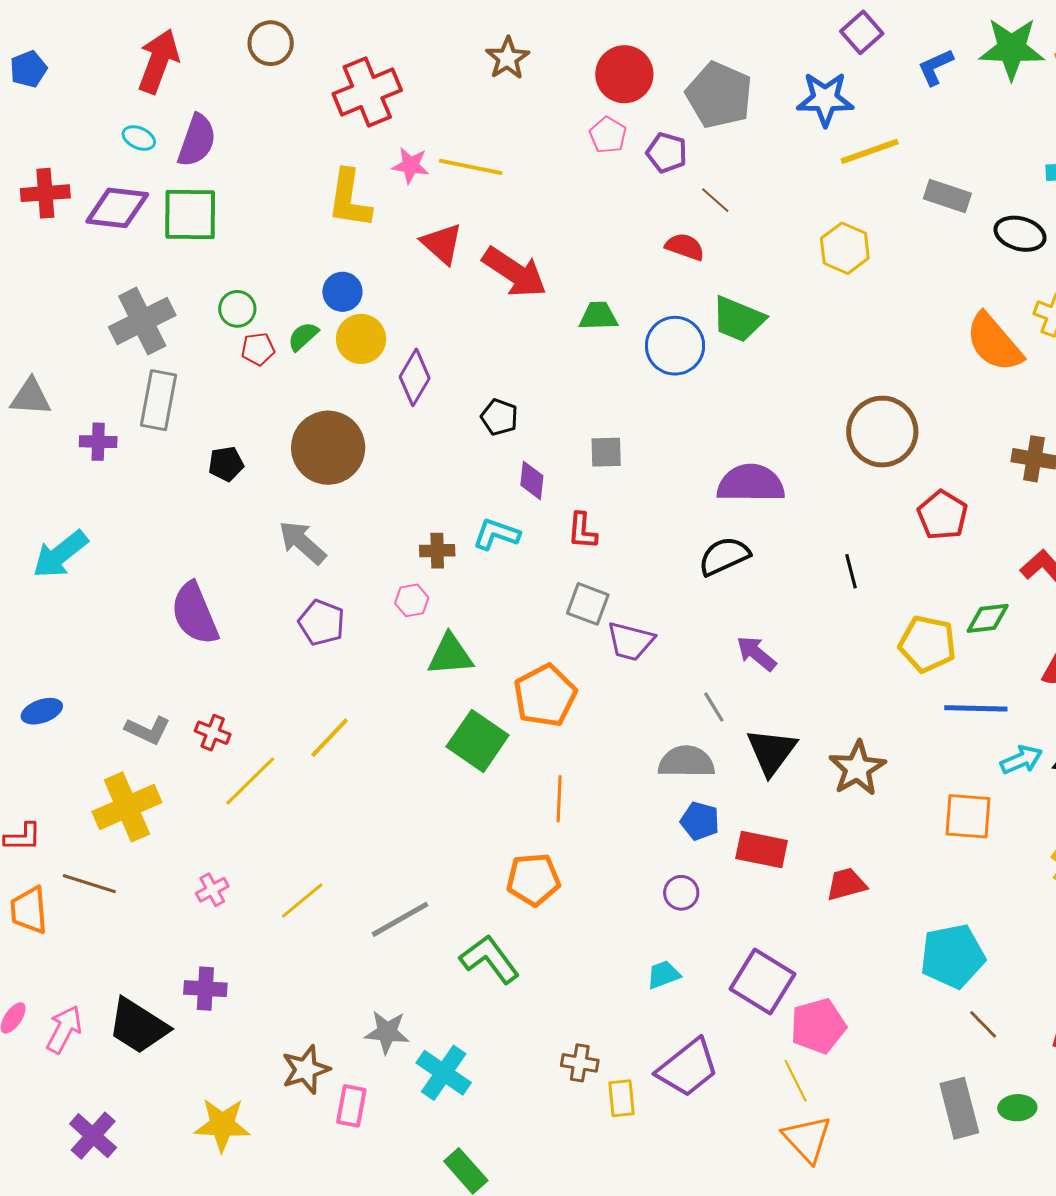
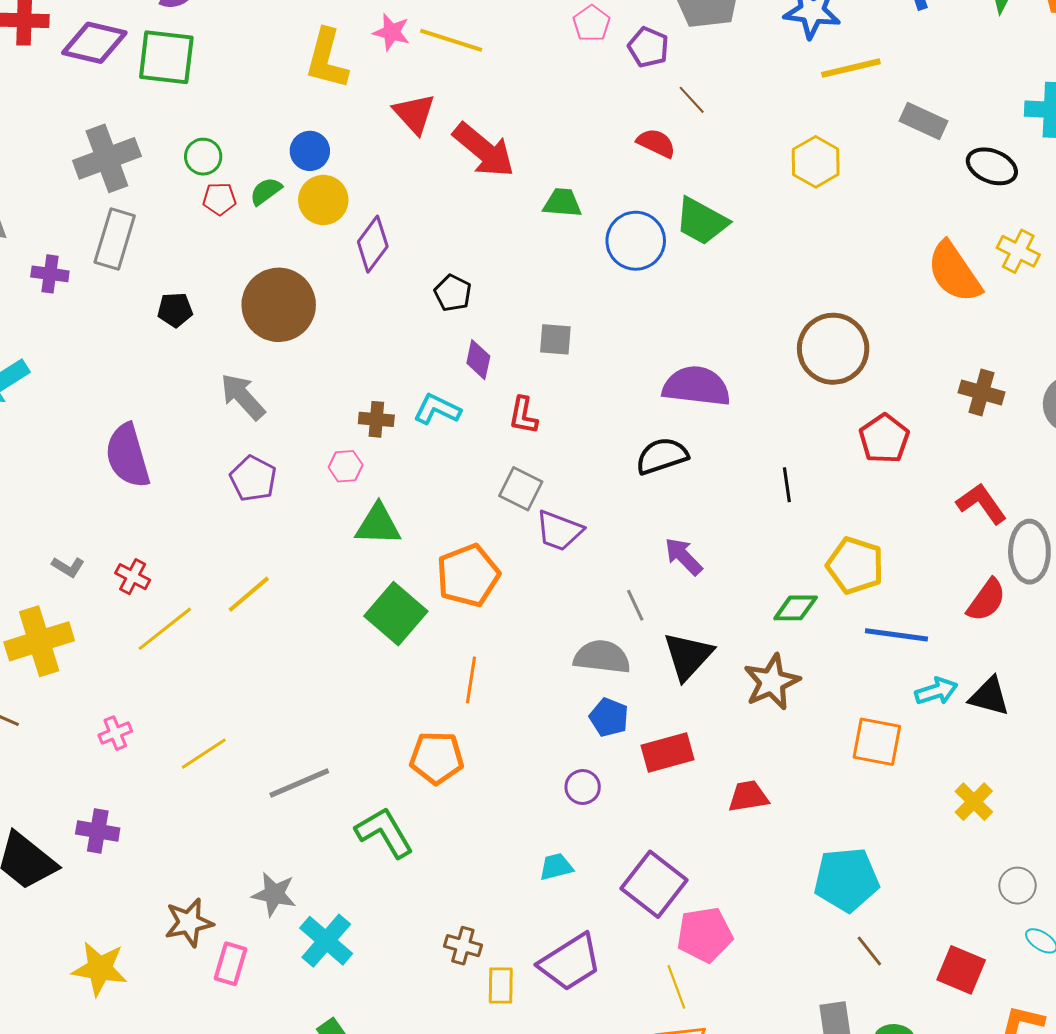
green diamond: (988, 618) -> (796, 608), moved
gray L-shape: (148, 730) -> (68, 567), size x0.7
red rectangle: (762, 849) -> (667, 753), turned -33

